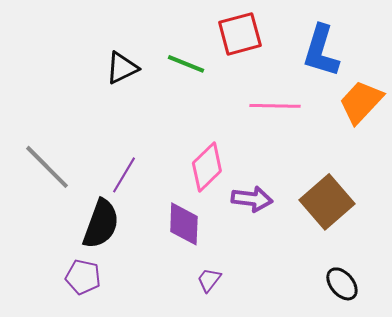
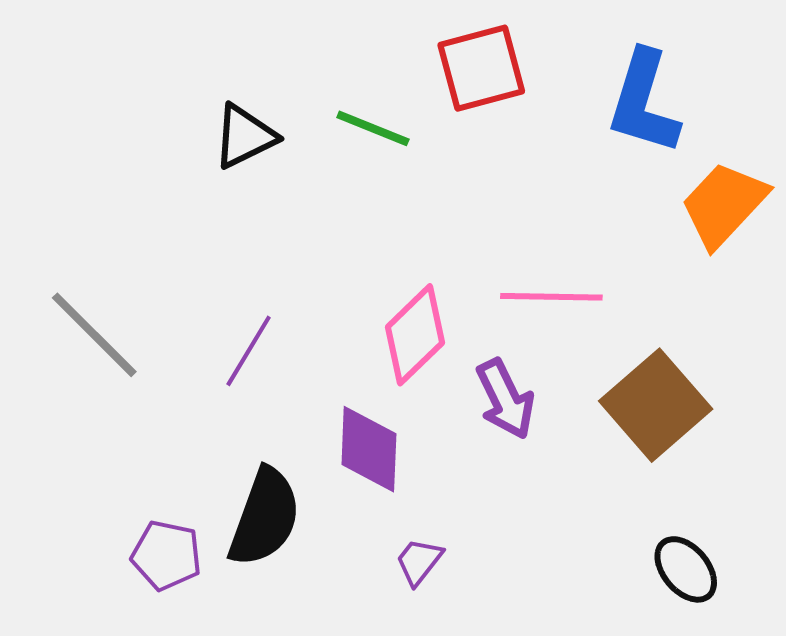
pink line: (275, 106) -> (551, 297), moved
purple arrow: (252, 199) -> (505, 399), turned 57
black semicircle: (101, 224) -> (265, 517), moved

